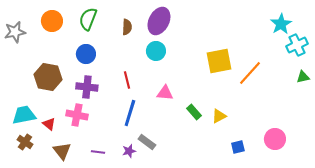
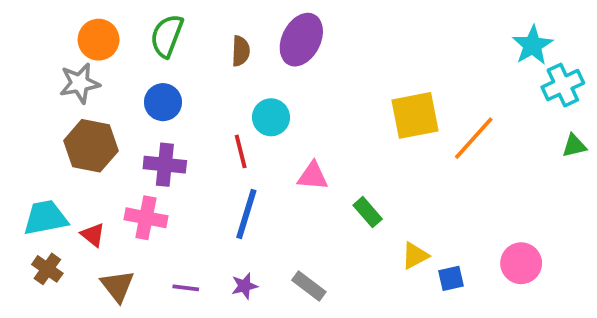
gray star: (15, 32) -> (80, 83), moved
cyan circle: (156, 51) -> (271, 117), moved
yellow triangle: (219, 116) -> (415, 256), moved
gray rectangle: (147, 142) -> (309, 286), moved

